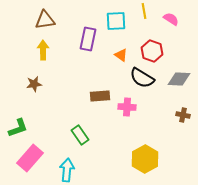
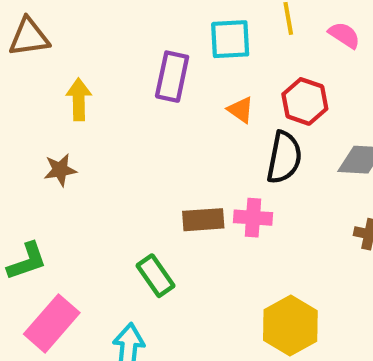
brown triangle: (45, 20) -> (29, 37), moved
black semicircle: (142, 78) -> (284, 157), turned -110
brown rectangle: (100, 96) -> (203, 220), moved

